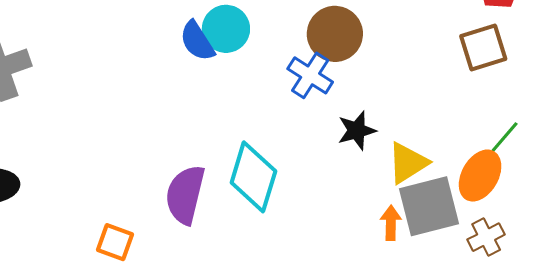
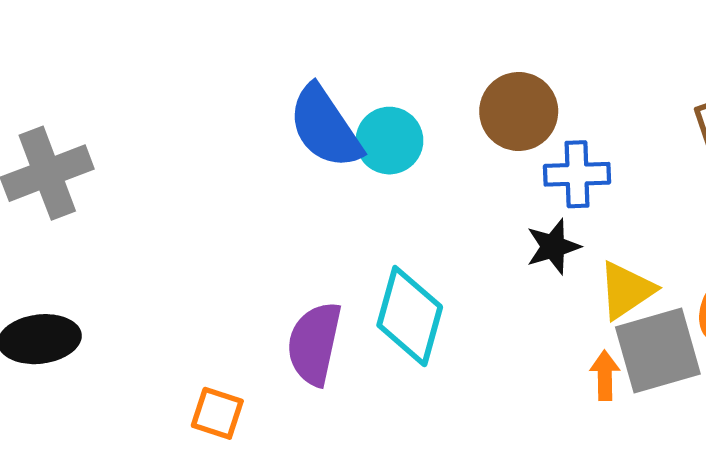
cyan circle: (226, 29) -> (389, 141), moved
blue semicircle: (197, 41) -> (325, 127), size x1.5
blue cross: (310, 75) -> (577, 174), moved, turned -33

